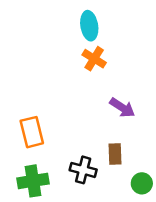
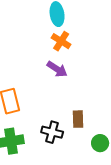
purple arrow: (122, 108) -> (57, 69), moved

